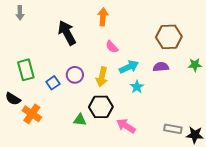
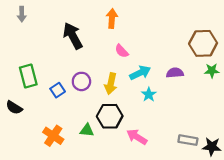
brown hexagon: (169, 37) -> (203, 43), moved
orange cross: (32, 114) -> (53, 136), moved

